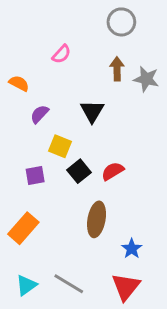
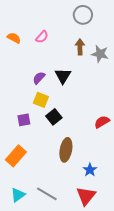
orange semicircle: (19, 83) -> (14, 38), moved
purple semicircle: (39, 114) -> (39, 78), moved
red semicircle: (113, 171) -> (102, 122), moved

